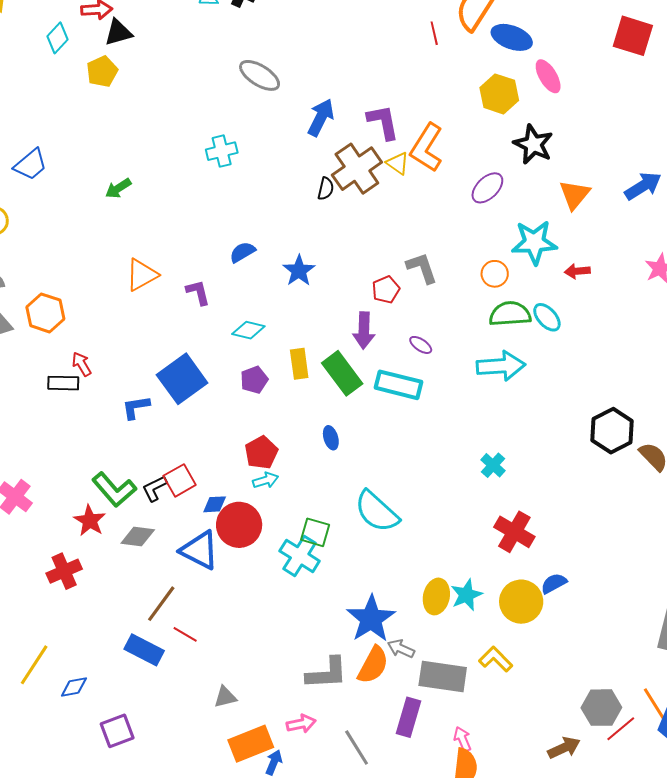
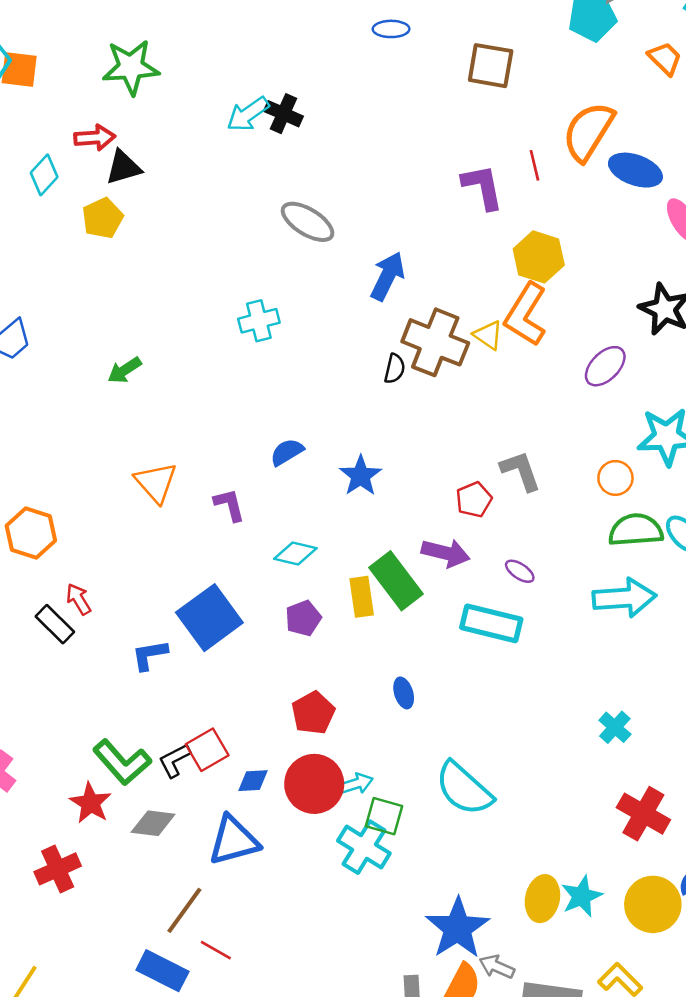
yellow hexagon: (499, 94) -> (539, 257), moved
purple L-shape: (383, 122) -> (483, 187), moved
brown cross: (357, 169) -> (435, 342), turned -33
orange triangle: (142, 275) -> (156, 482), turned -42
purple arrow: (364, 330) -> (446, 553), turned -78
green rectangle: (342, 373) -> (396, 581), moved
black rectangle: (63, 383) -> (55, 624), turned 44
cyan arrow: (266, 480) -> (356, 784), moved
red circle: (239, 525) -> (314, 784), moved
blue triangle: (199, 550) -> (234, 840), turned -42

